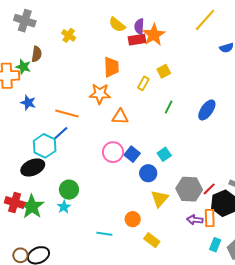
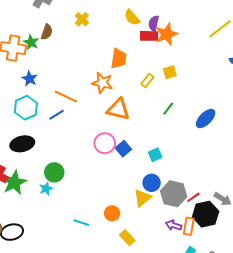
orange triangle: (120, 117) -> (118, 109), size x1.4
cyan hexagon: (45, 146) -> (26, 108), moved
blue circle: (148, 173) -> (152, 183), moved

